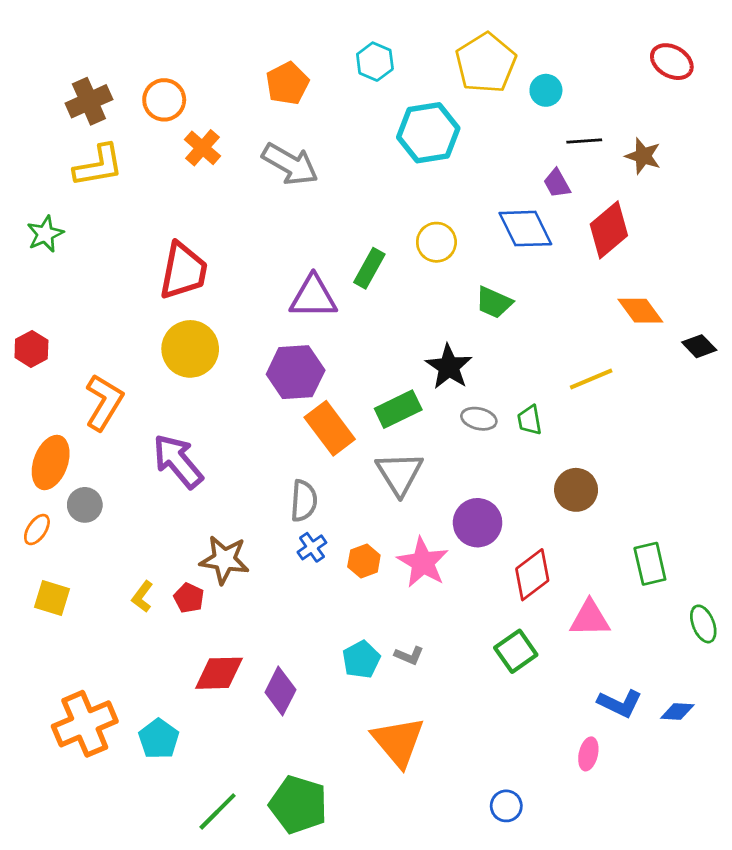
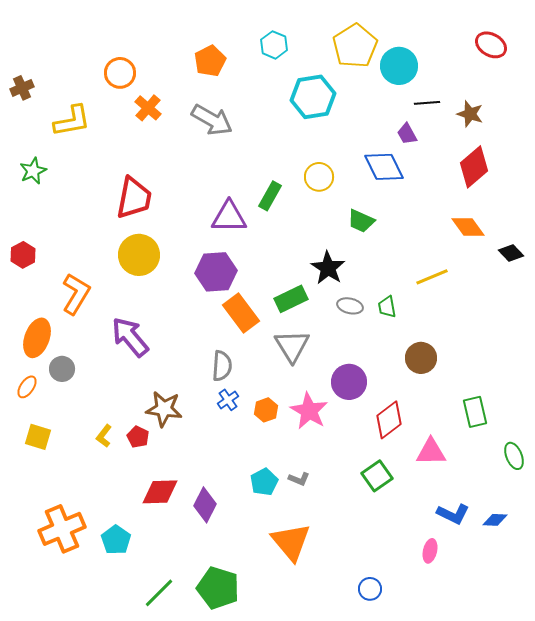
cyan circle: (546, 90) -> (399, 66), size x1.6
brown cross: (89, 101) -> (22, 88), moved, size x0.7
red diamond: (609, 230) -> (474, 167), moved

